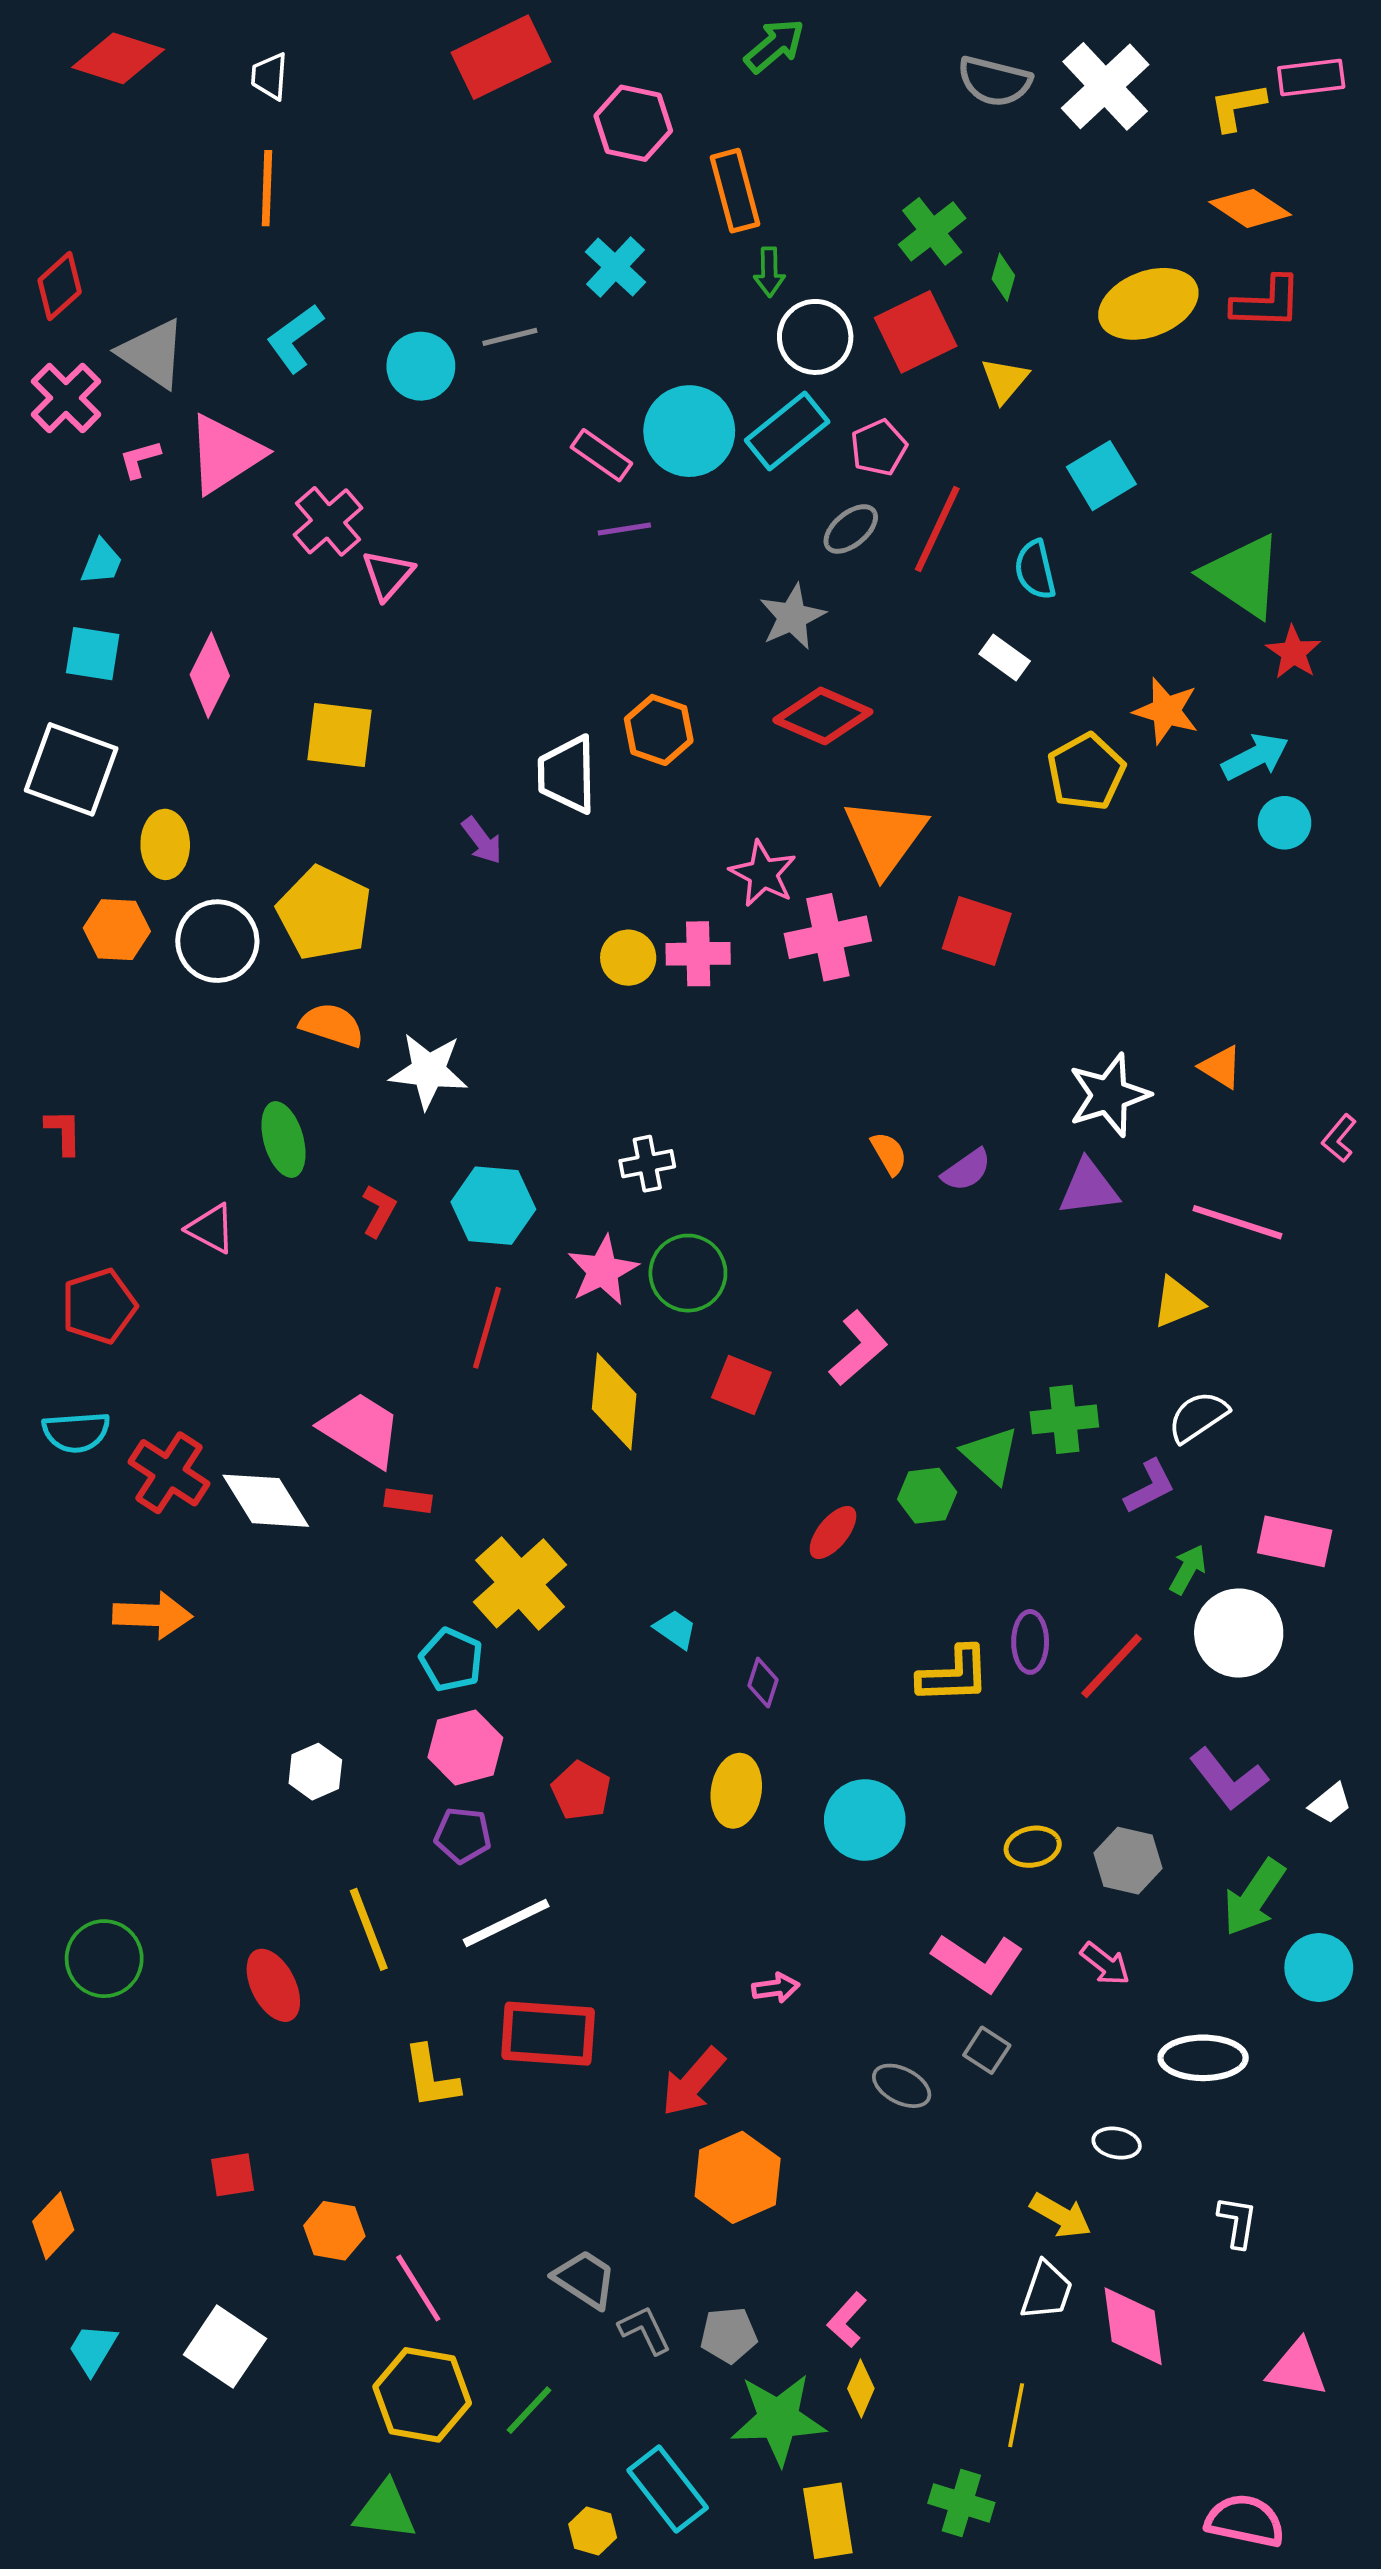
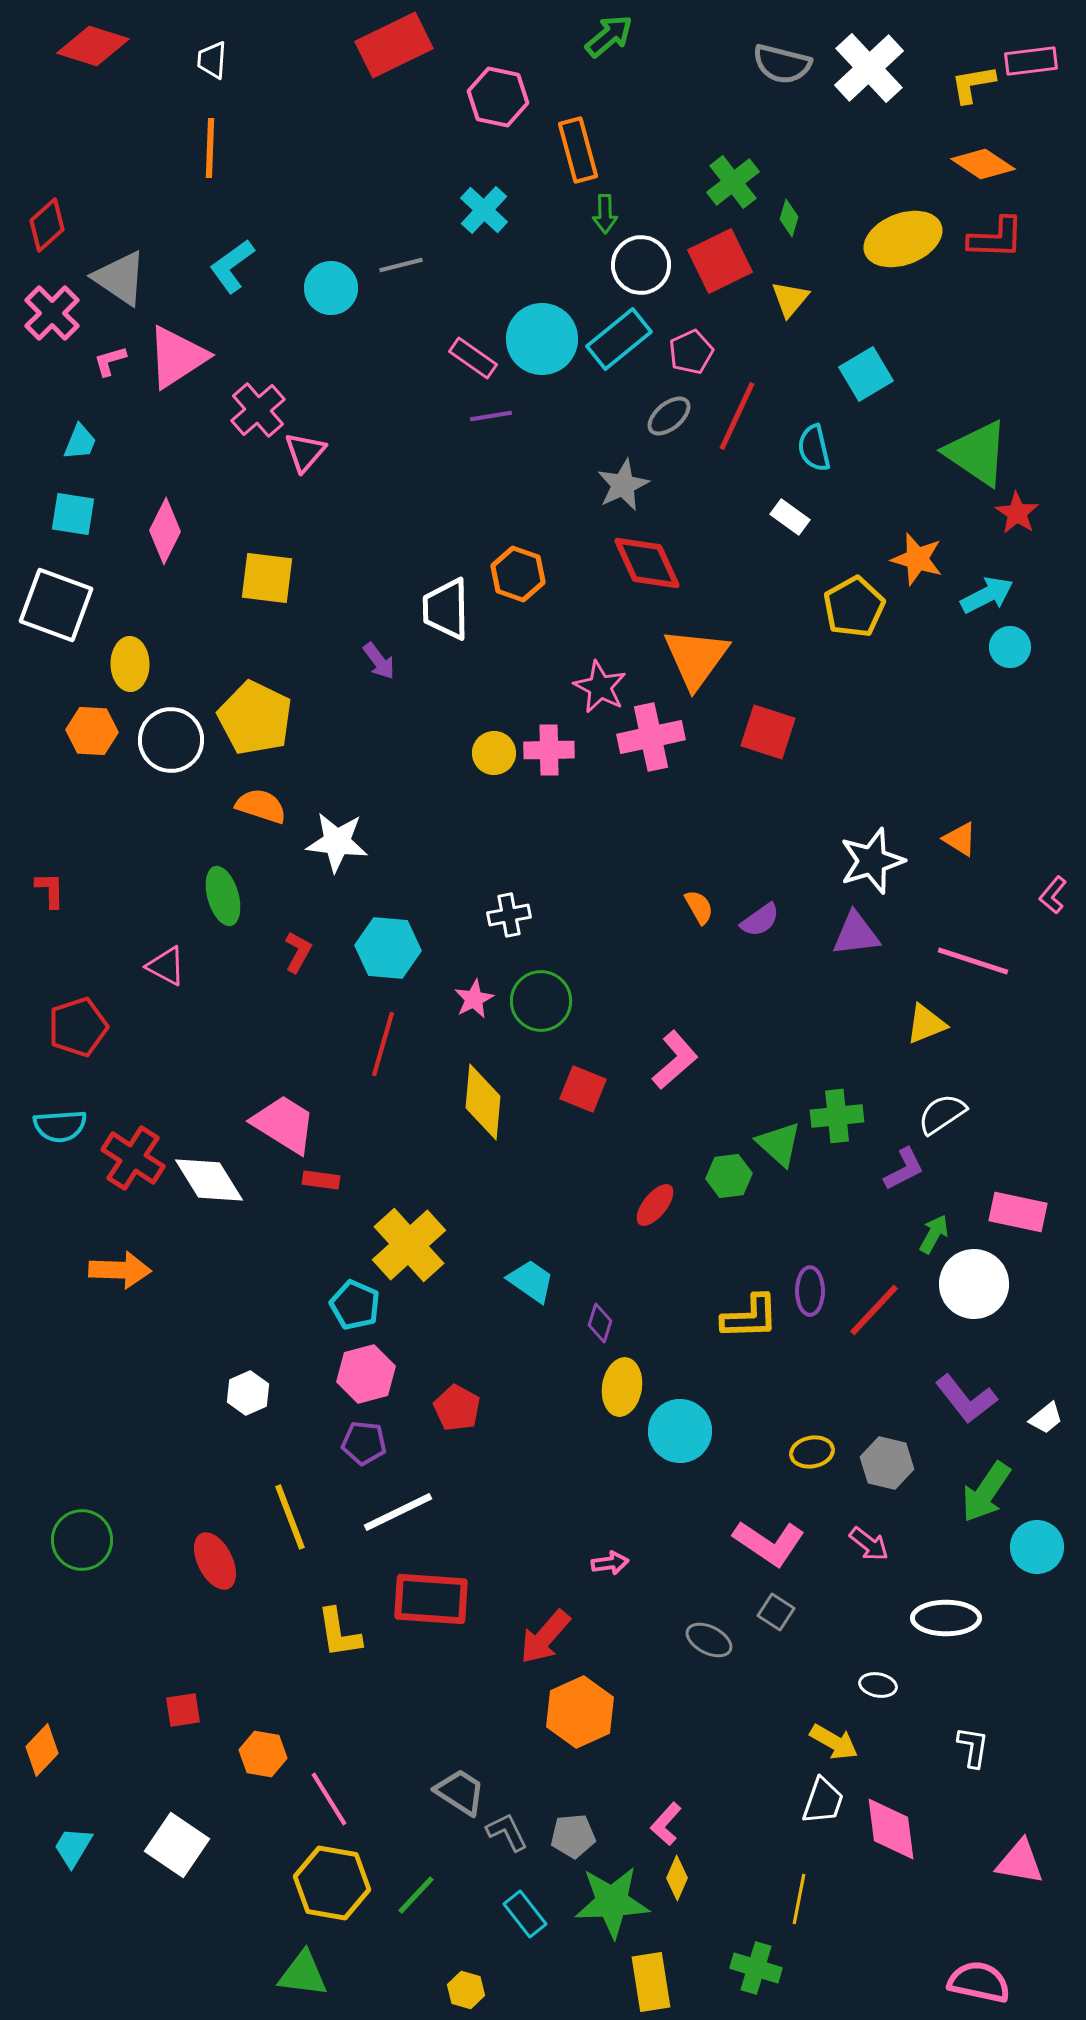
red diamond: (823, 716) -> (647, 563), turned 42
pink star: (603, 1271) -> (474, 999), size x0.7
cyan trapezoid: (675, 1629) -> (531, 1281), size x1.4
yellow ellipse: (736, 1791) -> (622, 1387), moved
cyan rectangle: (668, 2489) -> (525, 1914), moved, size x0.7

